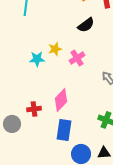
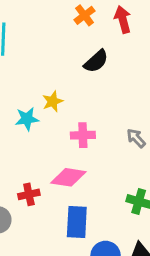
pink cross: (77, 58) -> (83, 135), moved, turned 35
pink diamond: (61, 100) -> (68, 177), turned 60

